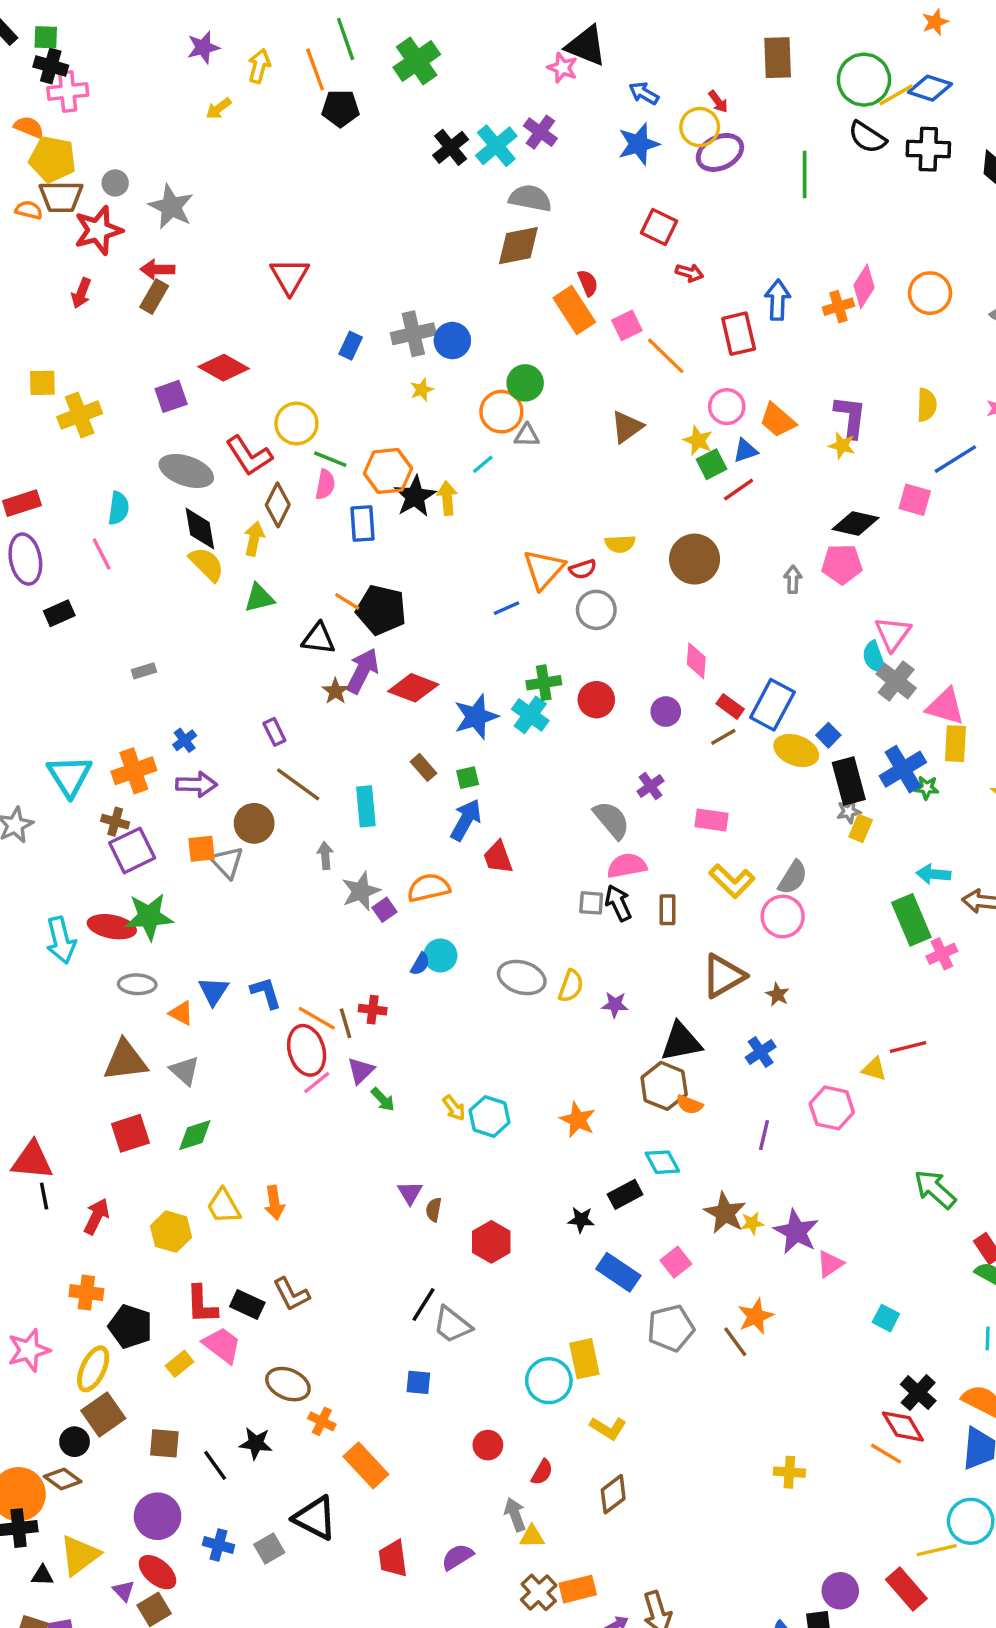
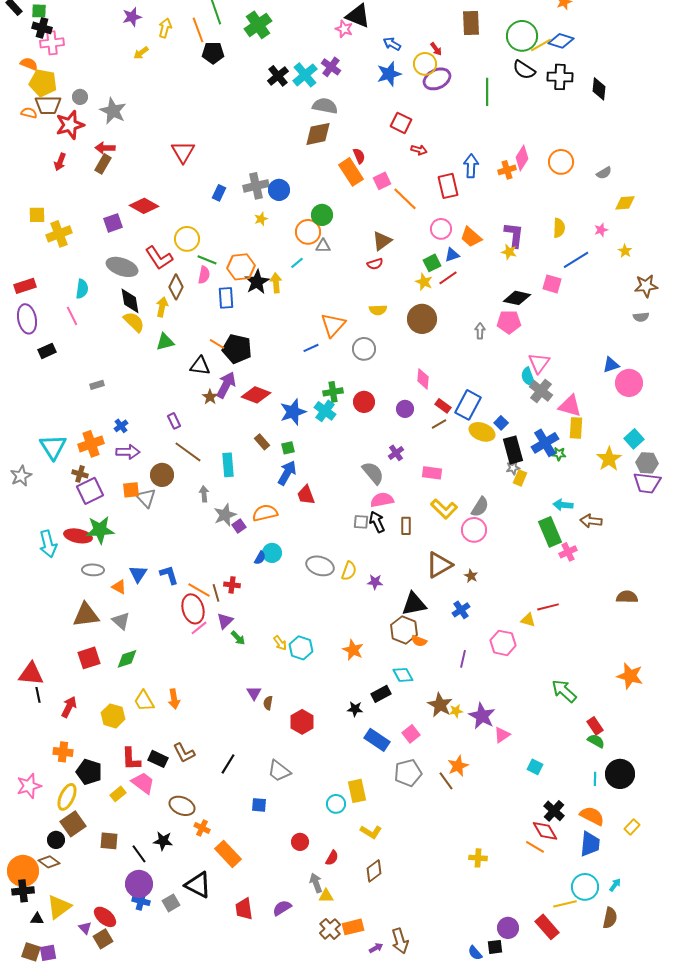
yellow star: (698, 440) -> (424, 282), moved
red semicircle: (583, 569) -> (375, 264), moved
black line: (423, 1304) -> (228, 764), moved
cyan circle: (549, 1381) -> (336, 804), size x0.7
purple circle: (158, 1516) -> (139, 884), moved

